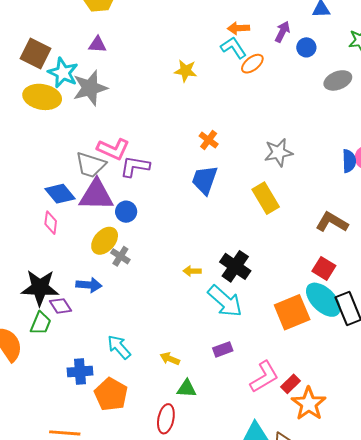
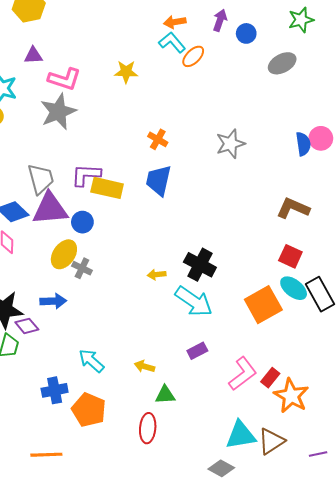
gray star: (90, 88) -> (58, 112), moved
pink L-shape: (113, 149) -> (64, 79), moved
gray trapezoid: (91, 165) -> (41, 179), turned -116
yellow rectangle: (266, 198) -> (107, 188), moved, turned -40
cyan ellipse: (323, 300) -> (294, 288), size x0.7

